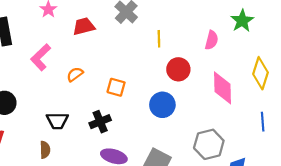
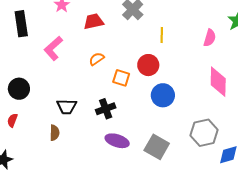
red circle: (178, 69) -> (148, 65), moved
orange semicircle: (75, 74) -> (97, 59), moved

